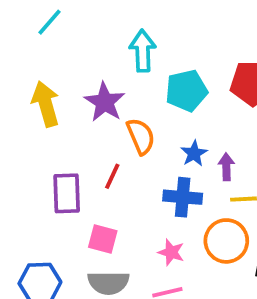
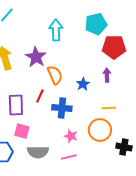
cyan pentagon: (186, 91) -> (96, 24), moved
purple arrow: (226, 167) -> (107, 75), moved
blue cross: (183, 197) -> (62, 108), moved
pink square: (103, 239) -> (22, 131), moved

